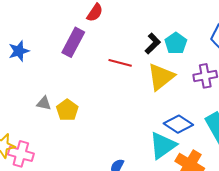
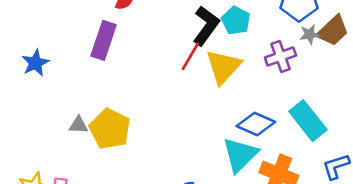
black L-shape: (153, 44) -> (206, 26), size x1.4
red line: (120, 63) -> (190, 56), moved, turned -65
yellow pentagon: (67, 110) -> (110, 129), size x1.4

